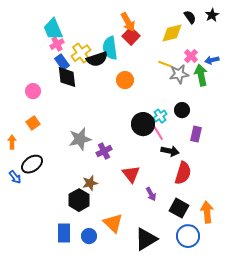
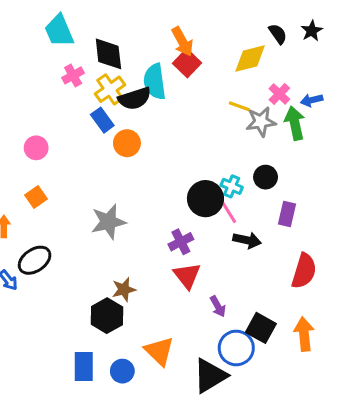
cyan trapezoid: (53, 29) -> (59, 31), moved
blue rectangle: (62, 62) -> (102, 120), moved
black diamond: (67, 77) -> (108, 54), moved
orange circle: (125, 80) -> (127, 143), moved
cyan cross: (160, 116) -> (232, 186), turned -32
purple cross: (104, 151) -> (181, 242), moved
red semicircle: (183, 173) -> (304, 271), moved
blue circle: (188, 236) -> (236, 348), moved

